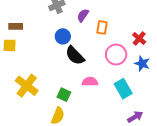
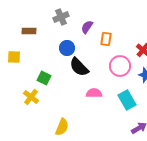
brown rectangle: (16, 26) -> (29, 31), moved
yellow cross: (27, 86) -> (31, 97), size x0.7
green square: (64, 95) -> (44, 78), moved

